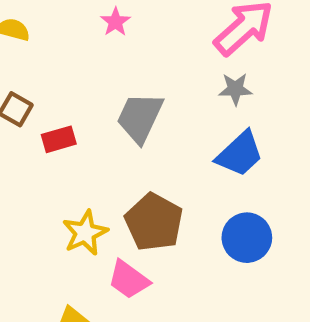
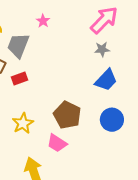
gray trapezoid: (140, 118) -> (18, 45), moved
yellow star: (85, 233) -> (23, 123), moved

